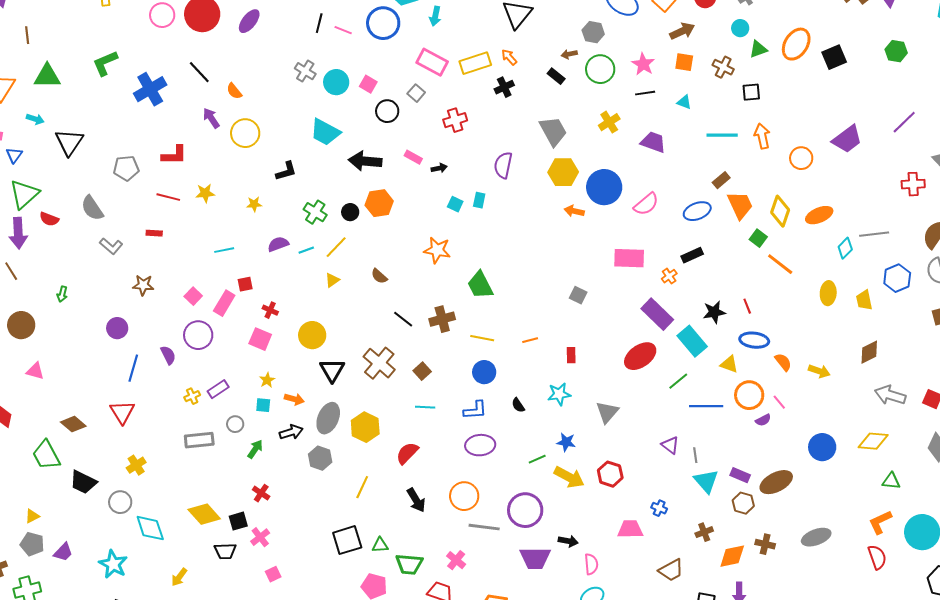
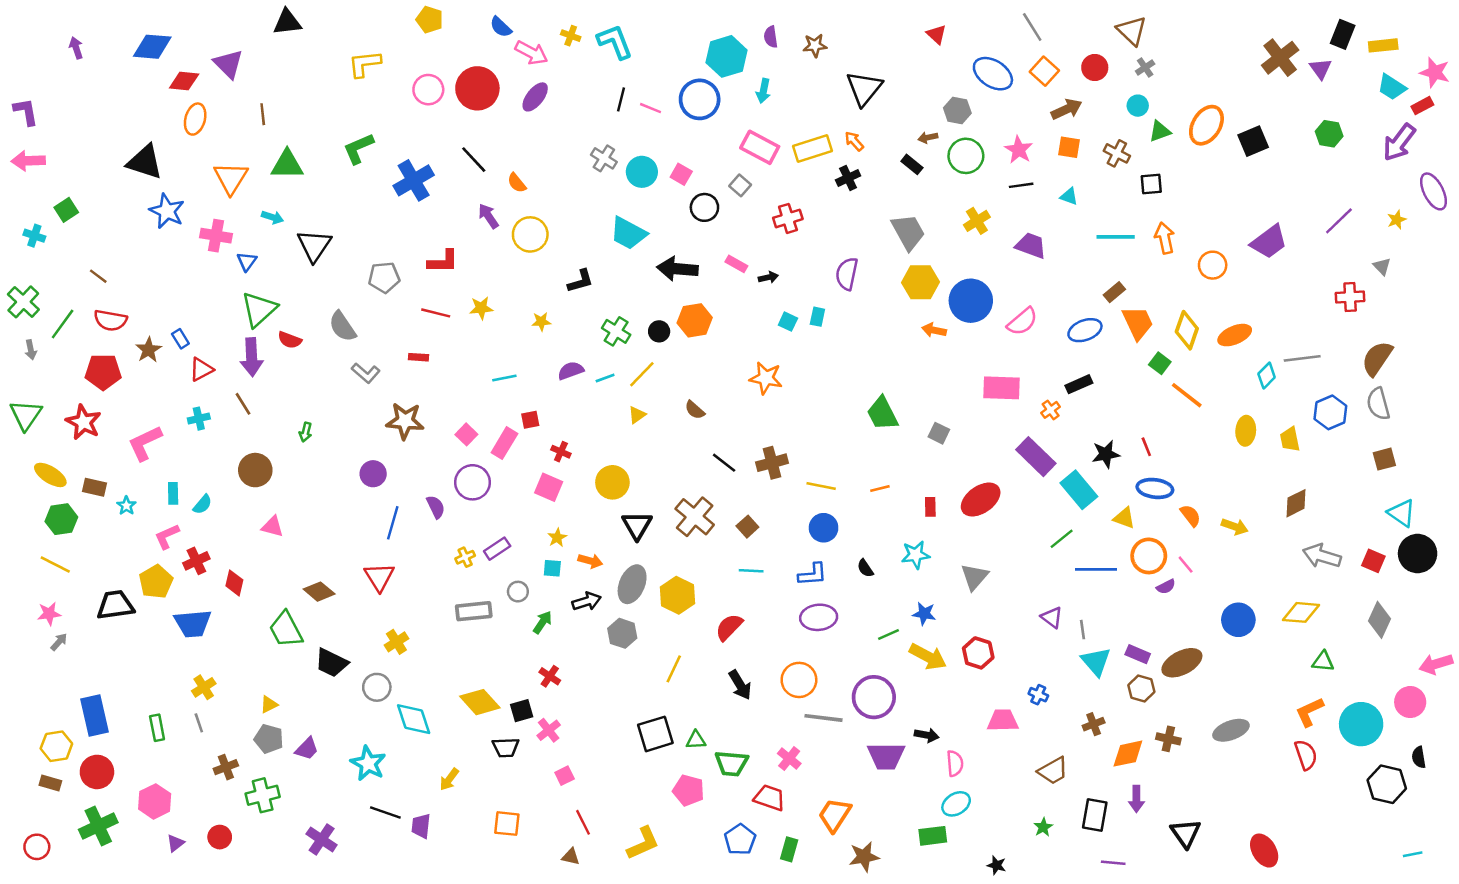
brown star: (143, 285) -> (405, 421), size x1.4
green trapezoid: (480, 285) -> (882, 414), moved
red ellipse: (640, 356) -> (981, 500), moved

